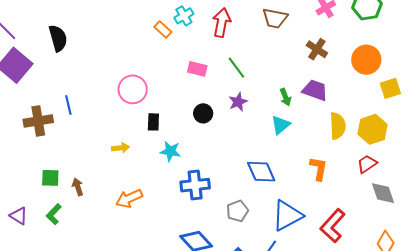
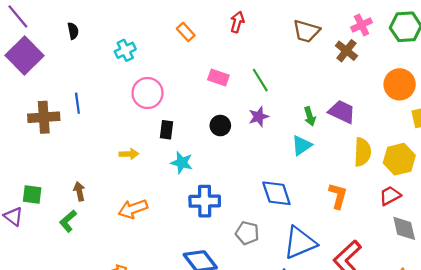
cyan cross: (184, 16) -> (125, 50), moved
red arrow: (222, 22) -> (237, 22), moved, size x0.7
black semicircle: (58, 38) -> (73, 31), size x0.6
brown cross: (317, 49) -> (346, 51), moved
green square: (50, 178) -> (32, 195), moved
gray pentagon: (237, 211) -> (247, 233), turned 30
green L-shape: (54, 214) -> (68, 221), moved

